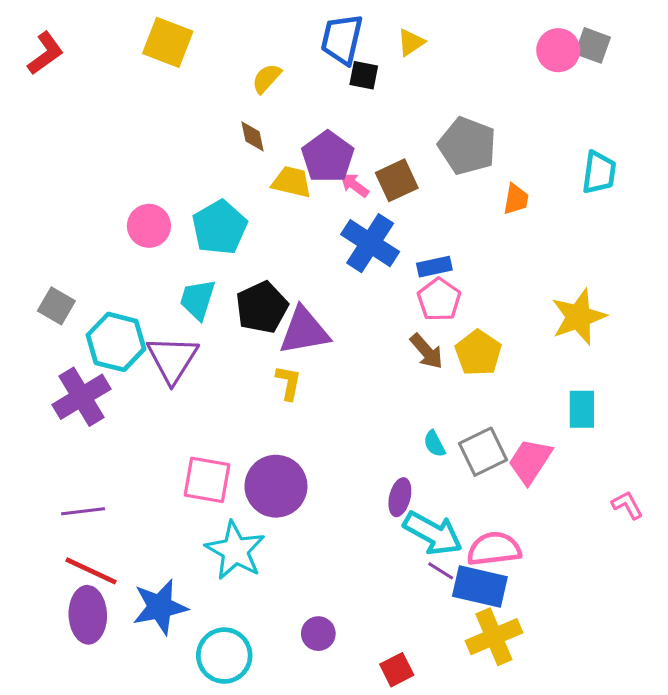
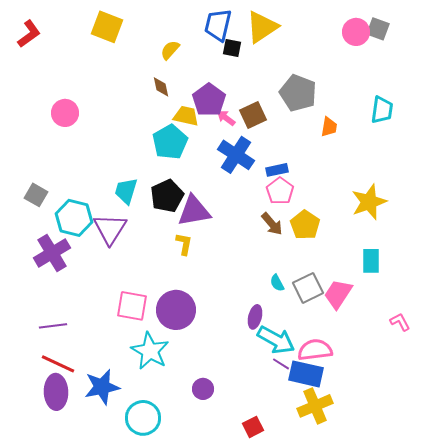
yellow triangle: (411, 42) -> (262, 27), size x1.8
pink circle: (149, 226) -> (65, 113), moved
cyan pentagon: (220, 227) -> (170, 142), moved
purple circle: (318, 634) -> (203, 389), moved

